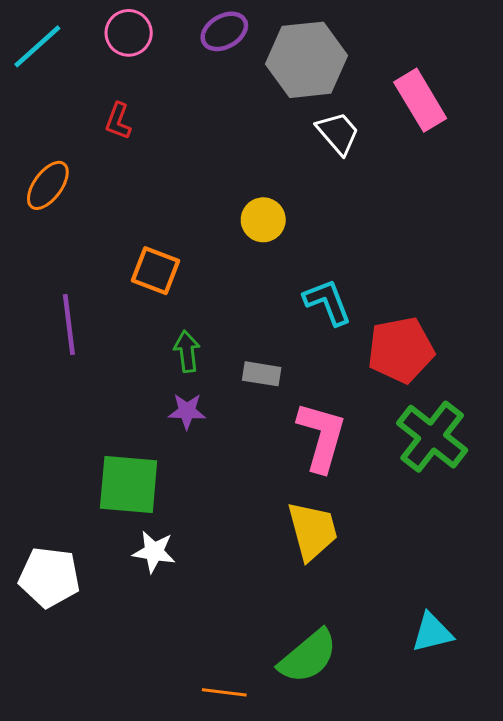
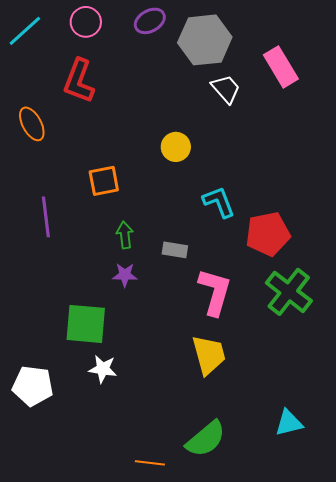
red L-shape: (118, 121) -> (79, 81), size x1.8
orange ellipse: (48, 185) -> (32, 124), turned -64
orange square: (156, 271) -> (104, 181), turned -32

